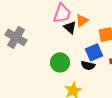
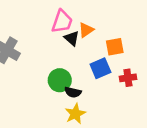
black semicircle: (88, 65) -> (73, 92), moved

